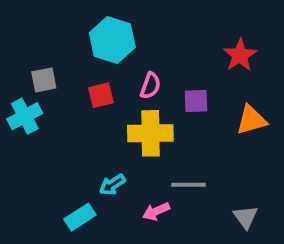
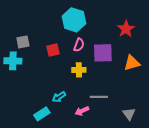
cyan hexagon: (112, 40) -> (74, 20), moved
purple square: (196, 101) -> (103, 53), size x1.5
cyan cross: (25, 116) -> (13, 61), turned 30
yellow cross: (150, 133) -> (79, 70), size x0.6

